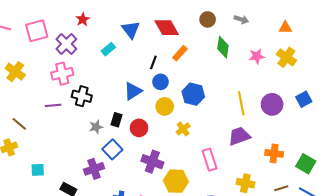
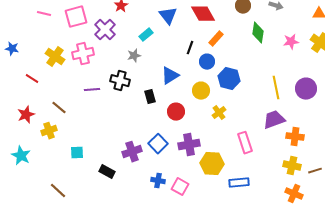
pink cross: (62, 74) -> (83, 54), moved
blue circle: (161, 82) -> (207, 62), moved
black rectangle: (117, 120) -> (150, 97), moved, turned -32
gray star: (96, 127) -> (134, 56), moved
blue square: (112, 149) -> (158, 144), moved
orange cross: (274, 153) -> (295, 137), moved
purple cross: (152, 162) -> (189, 145), turned -30
yellow cross: (245, 183) -> (292, 166), moved

